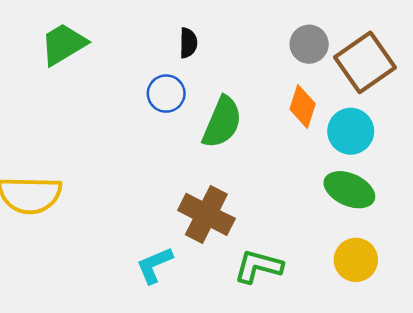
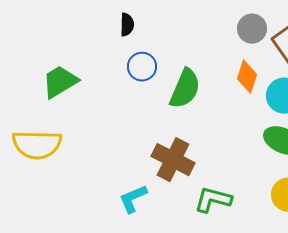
black semicircle: (188, 43) -> (127, 25), moved
green trapezoid: (64, 44) -> (60, 82), moved

